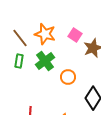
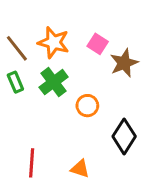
green rectangle: (19, 61) -> (15, 82), turned -32

